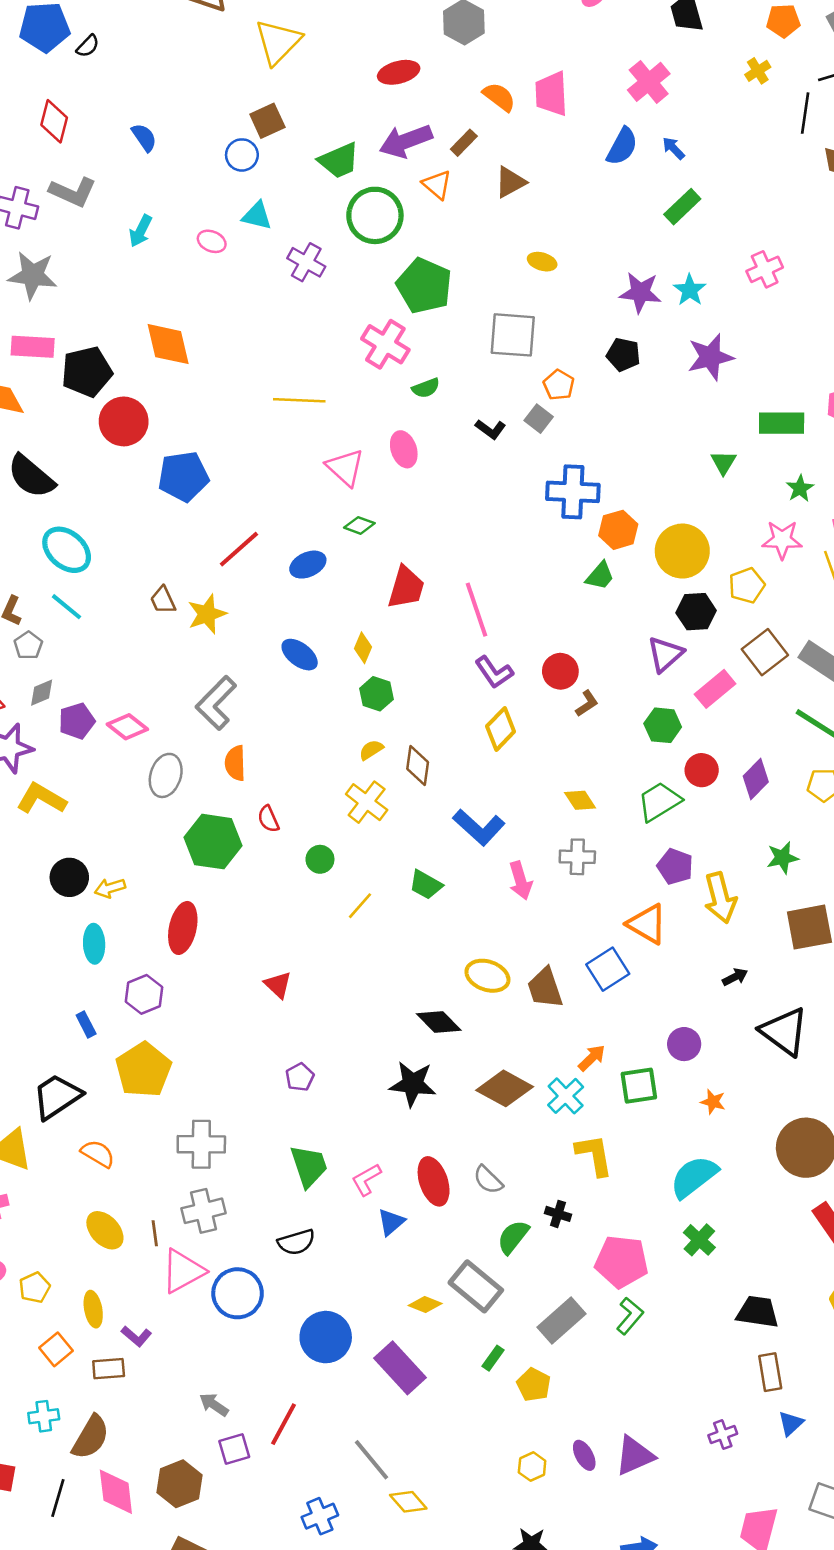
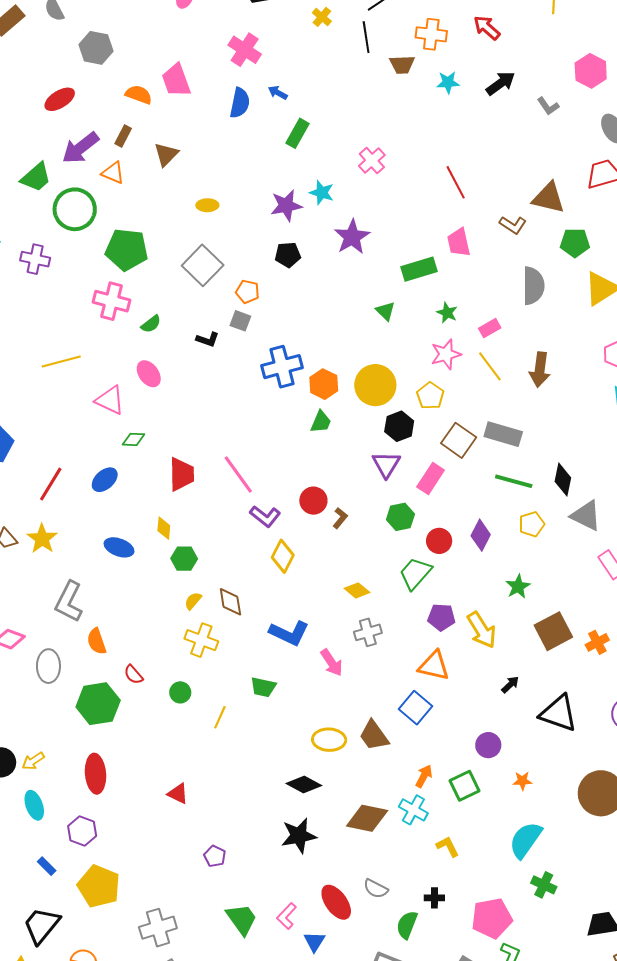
gray square: (513, 335) -> (203, 265), turned -33
yellow L-shape: (594, 1155) -> (448, 847), size x0.7

